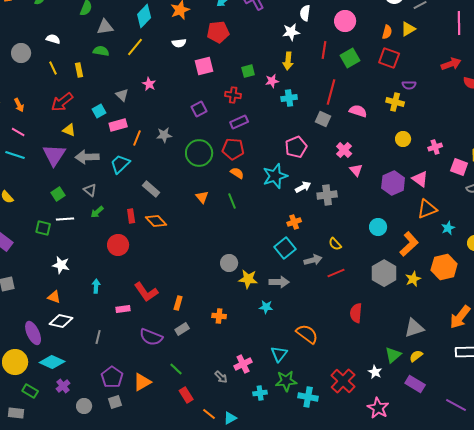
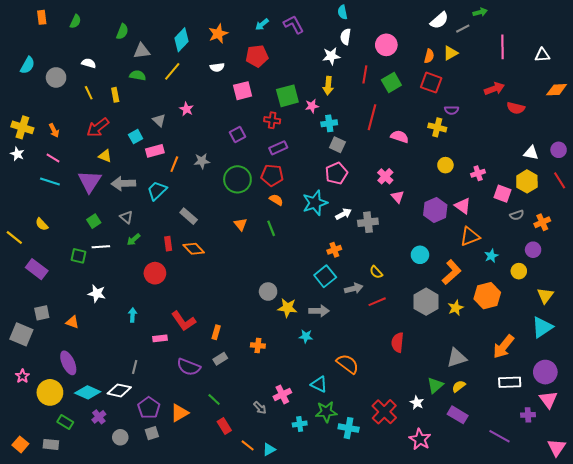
green square: (248, 71) -> (287, 96), size x1.6
gray square: (323, 119) -> (337, 145), moved
orange triangle: (54, 297) -> (72, 322), moved
white diamond: (61, 321) -> (119, 390), moved
cyan triangle: (279, 354) -> (319, 384), turned -42

